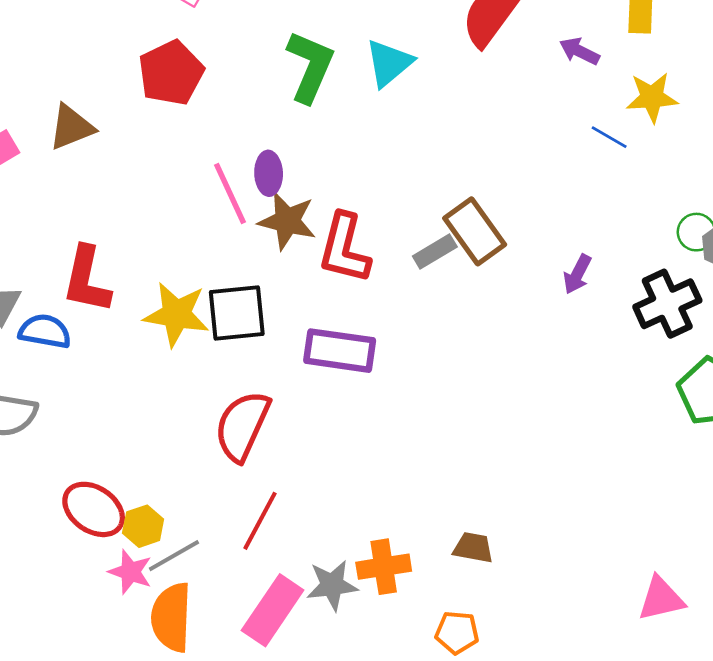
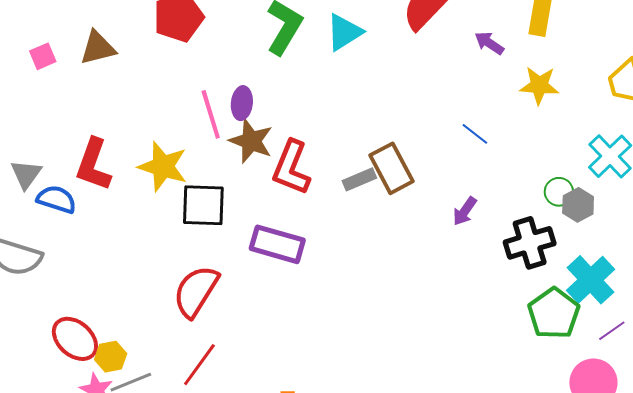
blue line: (609, 137) -> (475, 134), moved
yellow star: (176, 314) -> (163, 167), moved

